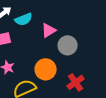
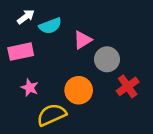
red cross: (76, 82) -> (128, 86), moved

